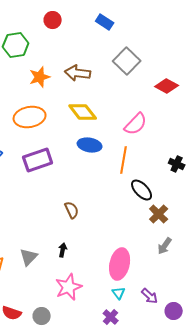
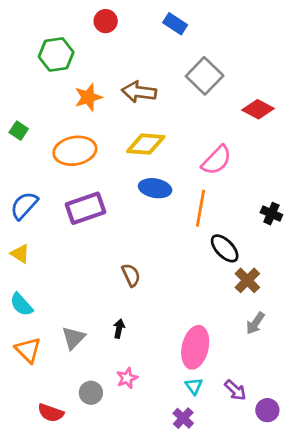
yellow diamond: (83, 112) -> (146, 144), turned -48
pink star: (69, 287) -> (127, 378), size x0.6
gray circle: (42, 316) -> (91, 393), moved

